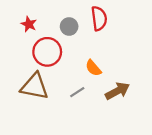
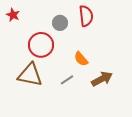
red star: (29, 24) -> (13, 15), moved

